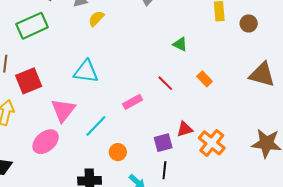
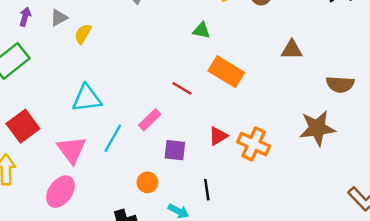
green triangle: (180, 44) -> (201, 30), moved
brown triangle: (262, 75) -> (292, 50), size x0.7
orange rectangle: (205, 79) -> (226, 72), size x1.8
cyan line: (96, 126) -> (113, 138), moved
purple square: (163, 143) -> (175, 150), moved, turned 36

